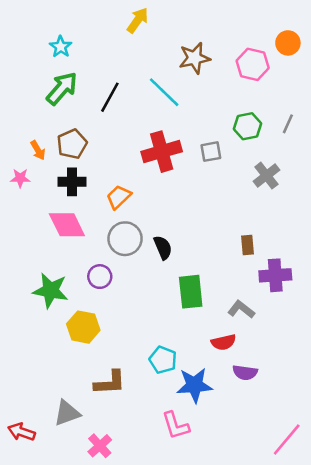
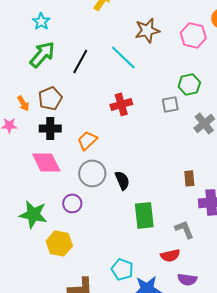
red cross: (162, 152) -> (121, 104), size x0.7
gray square: (211, 152) -> (170, 104), moved
gray L-shape: (241, 309) -> (184, 229), turned 30

